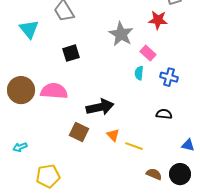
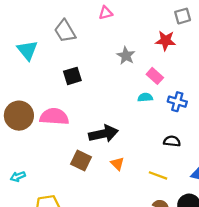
gray star: (121, 34) -> (126, 56), size x0.7
cyan semicircle: (139, 73) -> (145, 97), turned 80
yellow line: (134, 146) -> (158, 175), moved

